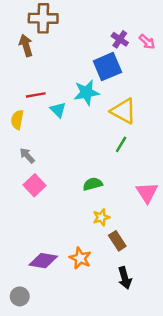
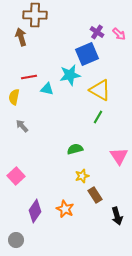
cyan triangle: (58, 110) -> (47, 89), turned -32
pink square: (35, 185) -> (16, 176), moved
purple diamond: (43, 261) -> (35, 211), turned -65
black arrow: (125, 278) -> (117, 216), moved

